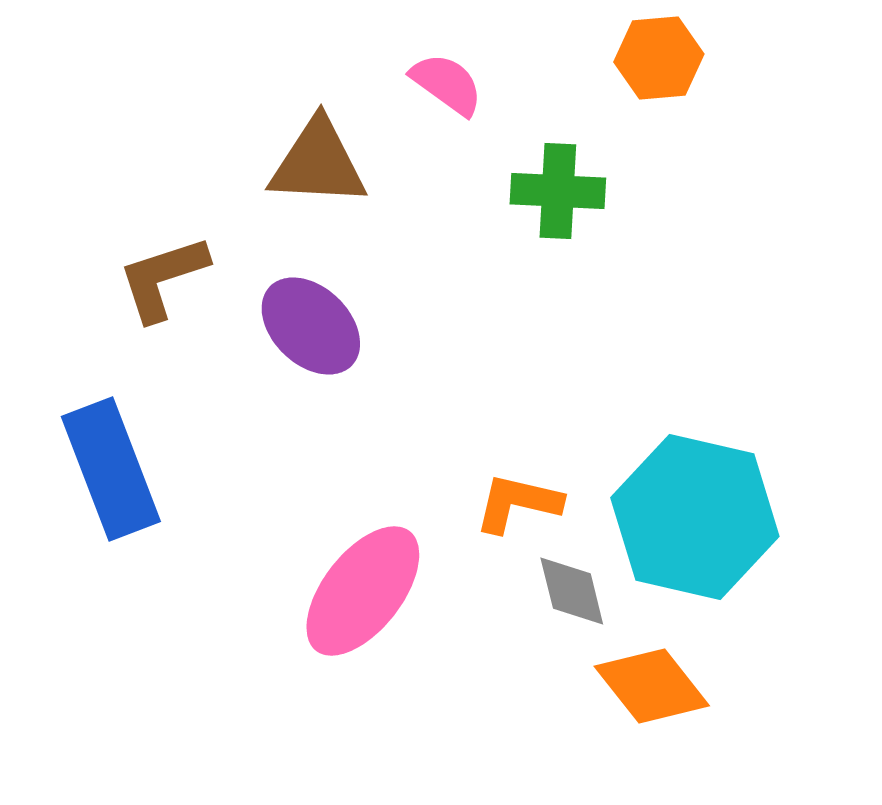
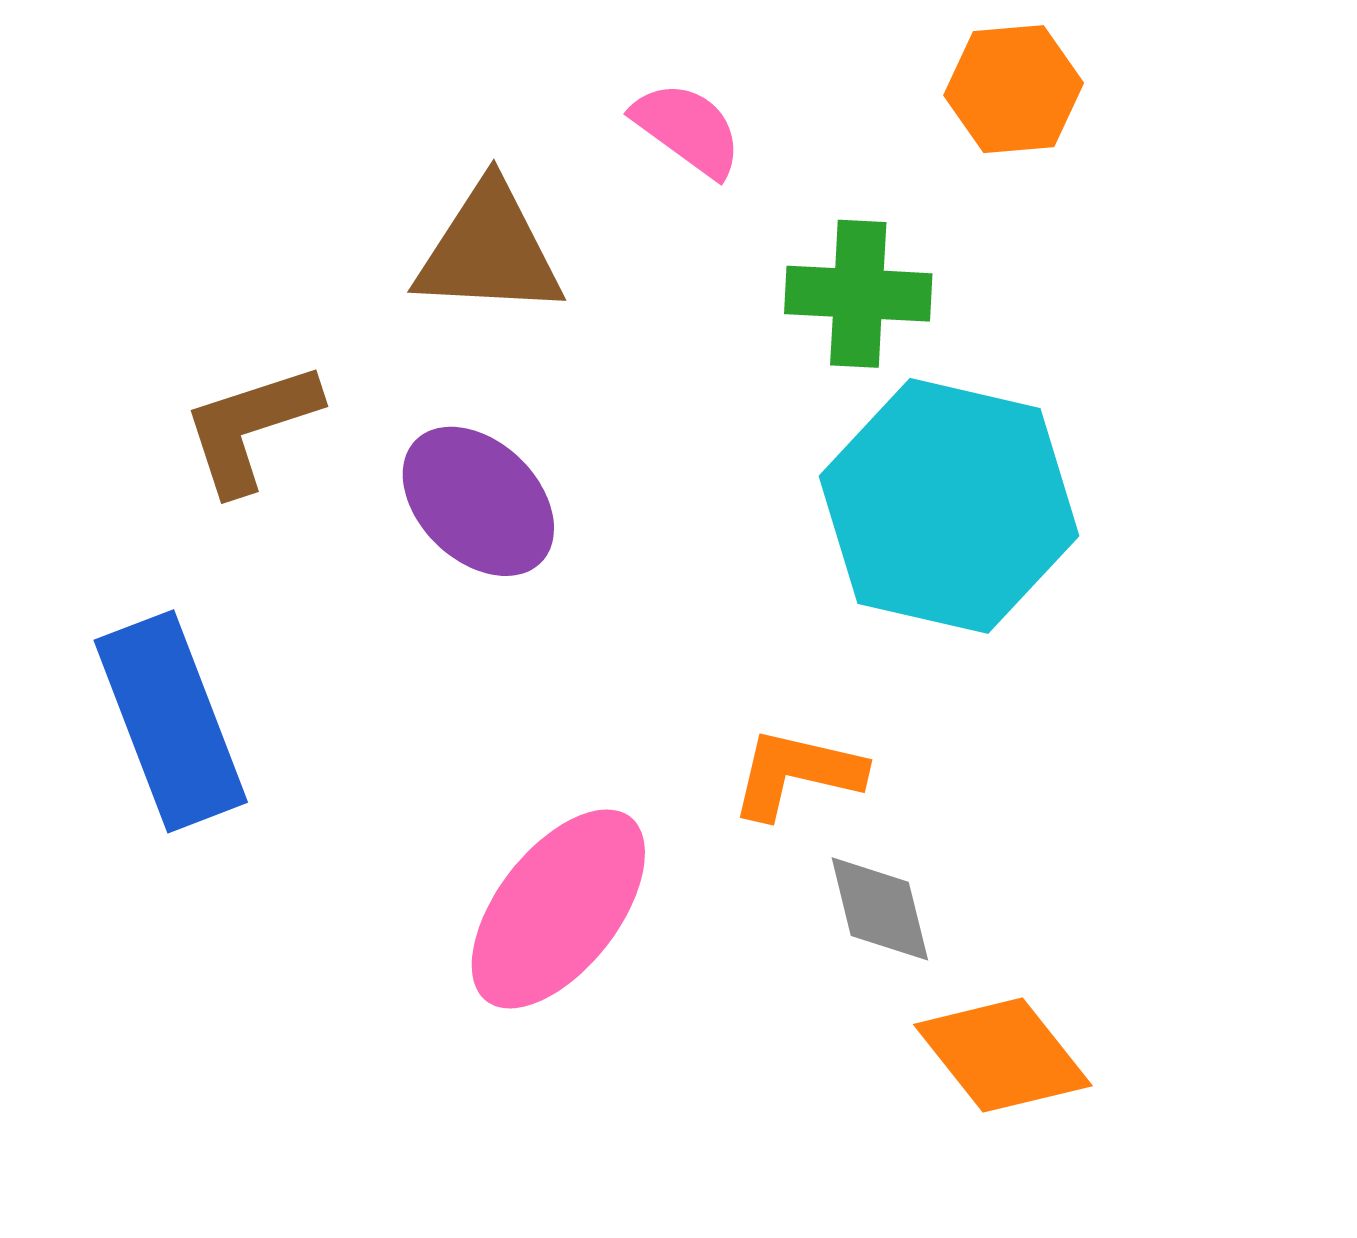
cyan hexagon: (695, 517) -> (949, 506), moved

